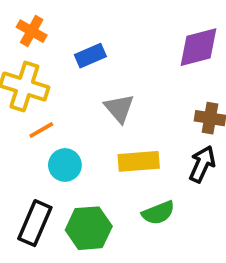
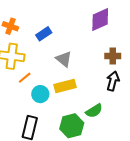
yellow rectangle: (139, 161) -> (65, 86), moved
green hexagon: (89, 228) -> (72, 126), moved

